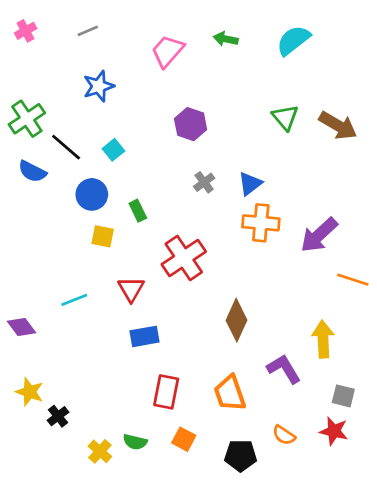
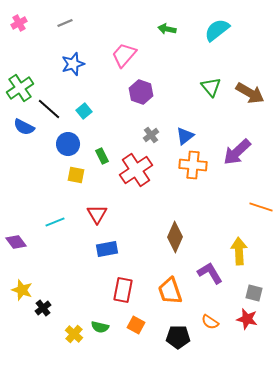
pink trapezoid: (168, 51) -> (124, 55), moved
purple arrow: (319, 235) -> (237, 152), moved
red cross: (184, 258) -> (136, 170), moved

